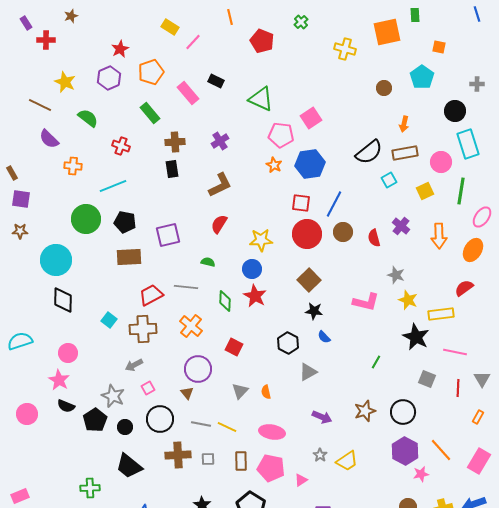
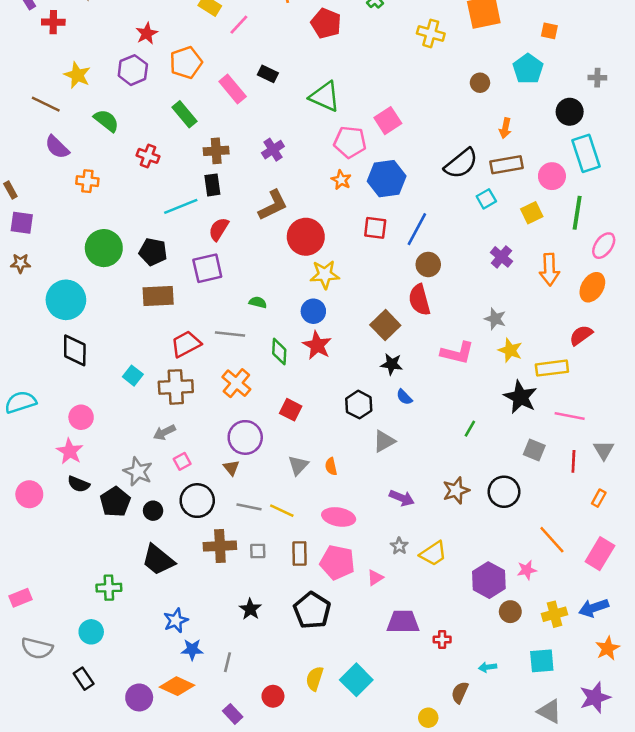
cyan line: (113, 186) -> (181, 206), moved
red semicircle: (219, 224) -> (219, 229), moved
red circle: (307, 234) -> (306, 237), moved
red semicircle: (374, 238) -> (419, 300), moved, size x1.4
purple hexagon: (405, 451) -> (489, 580), moved

